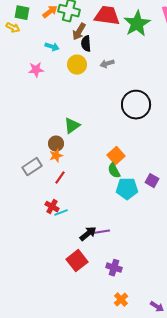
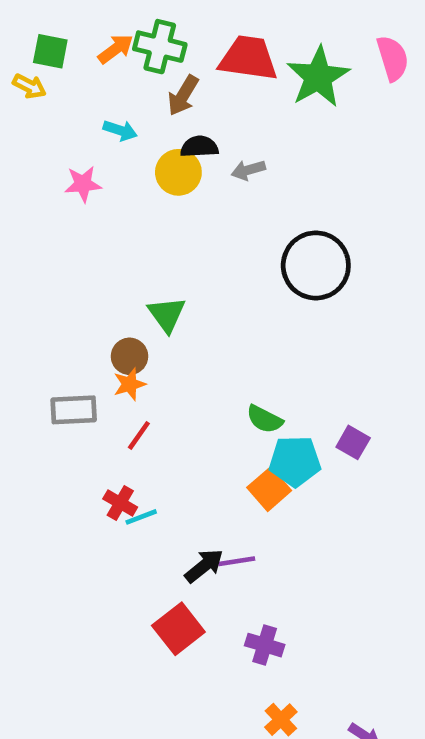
black semicircle: (86, 44) -> (199, 147), moved, turned 91
green triangle: (72, 126) -> (167, 314), turned -30
orange square: (116, 156) -> (269, 489), moved
gray rectangle: (32, 167) -> (74, 410), turned 30
green semicircle: (114, 171) -> (265, 419), turned -35

